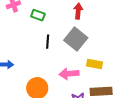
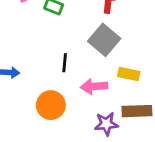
black line: (48, 42) -> (65, 63), moved

